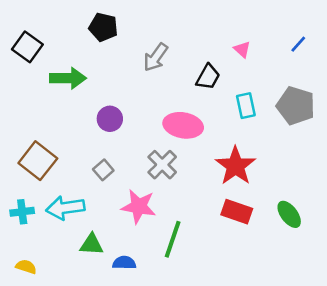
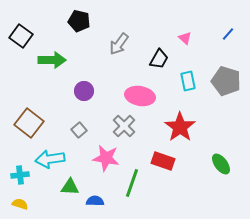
cyan cross: (22, 212) -> (20, 175), moved
red rectangle: (237, 212) -> (163, 161), moved

